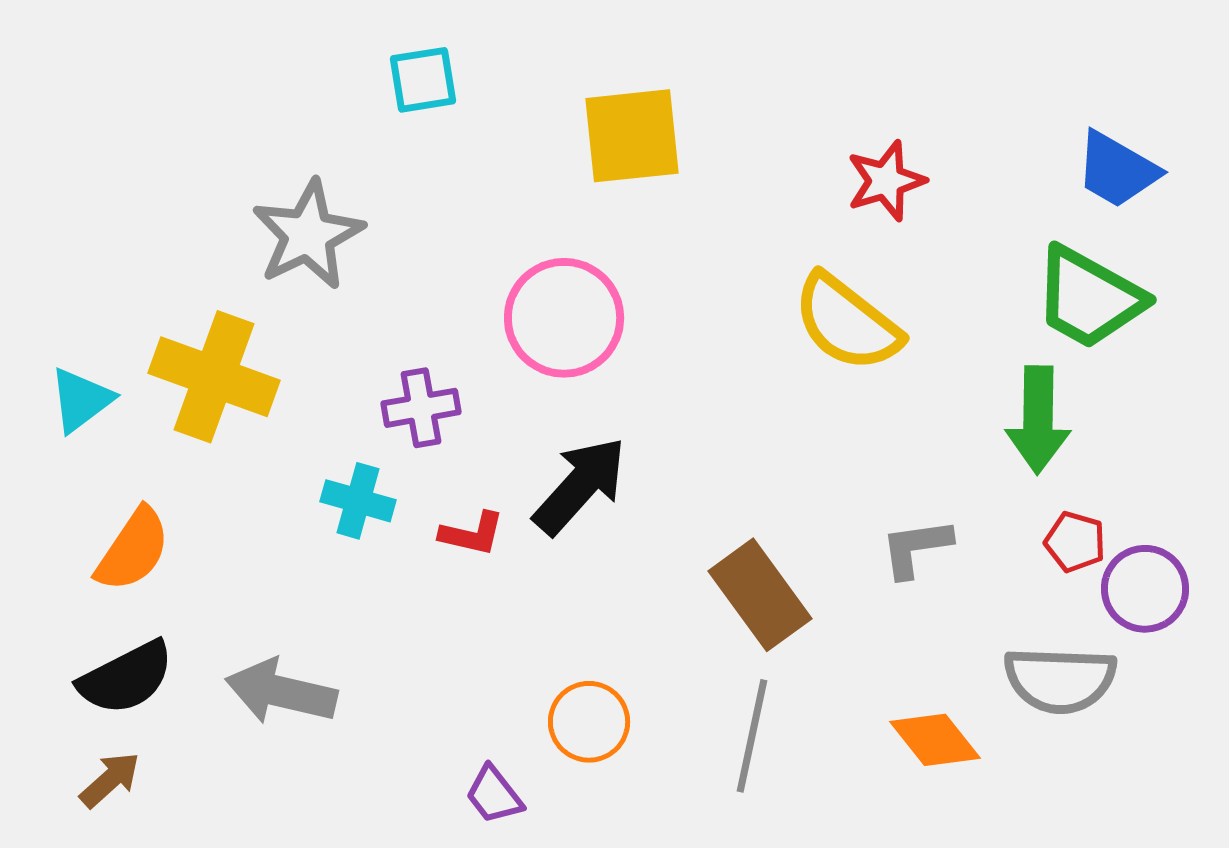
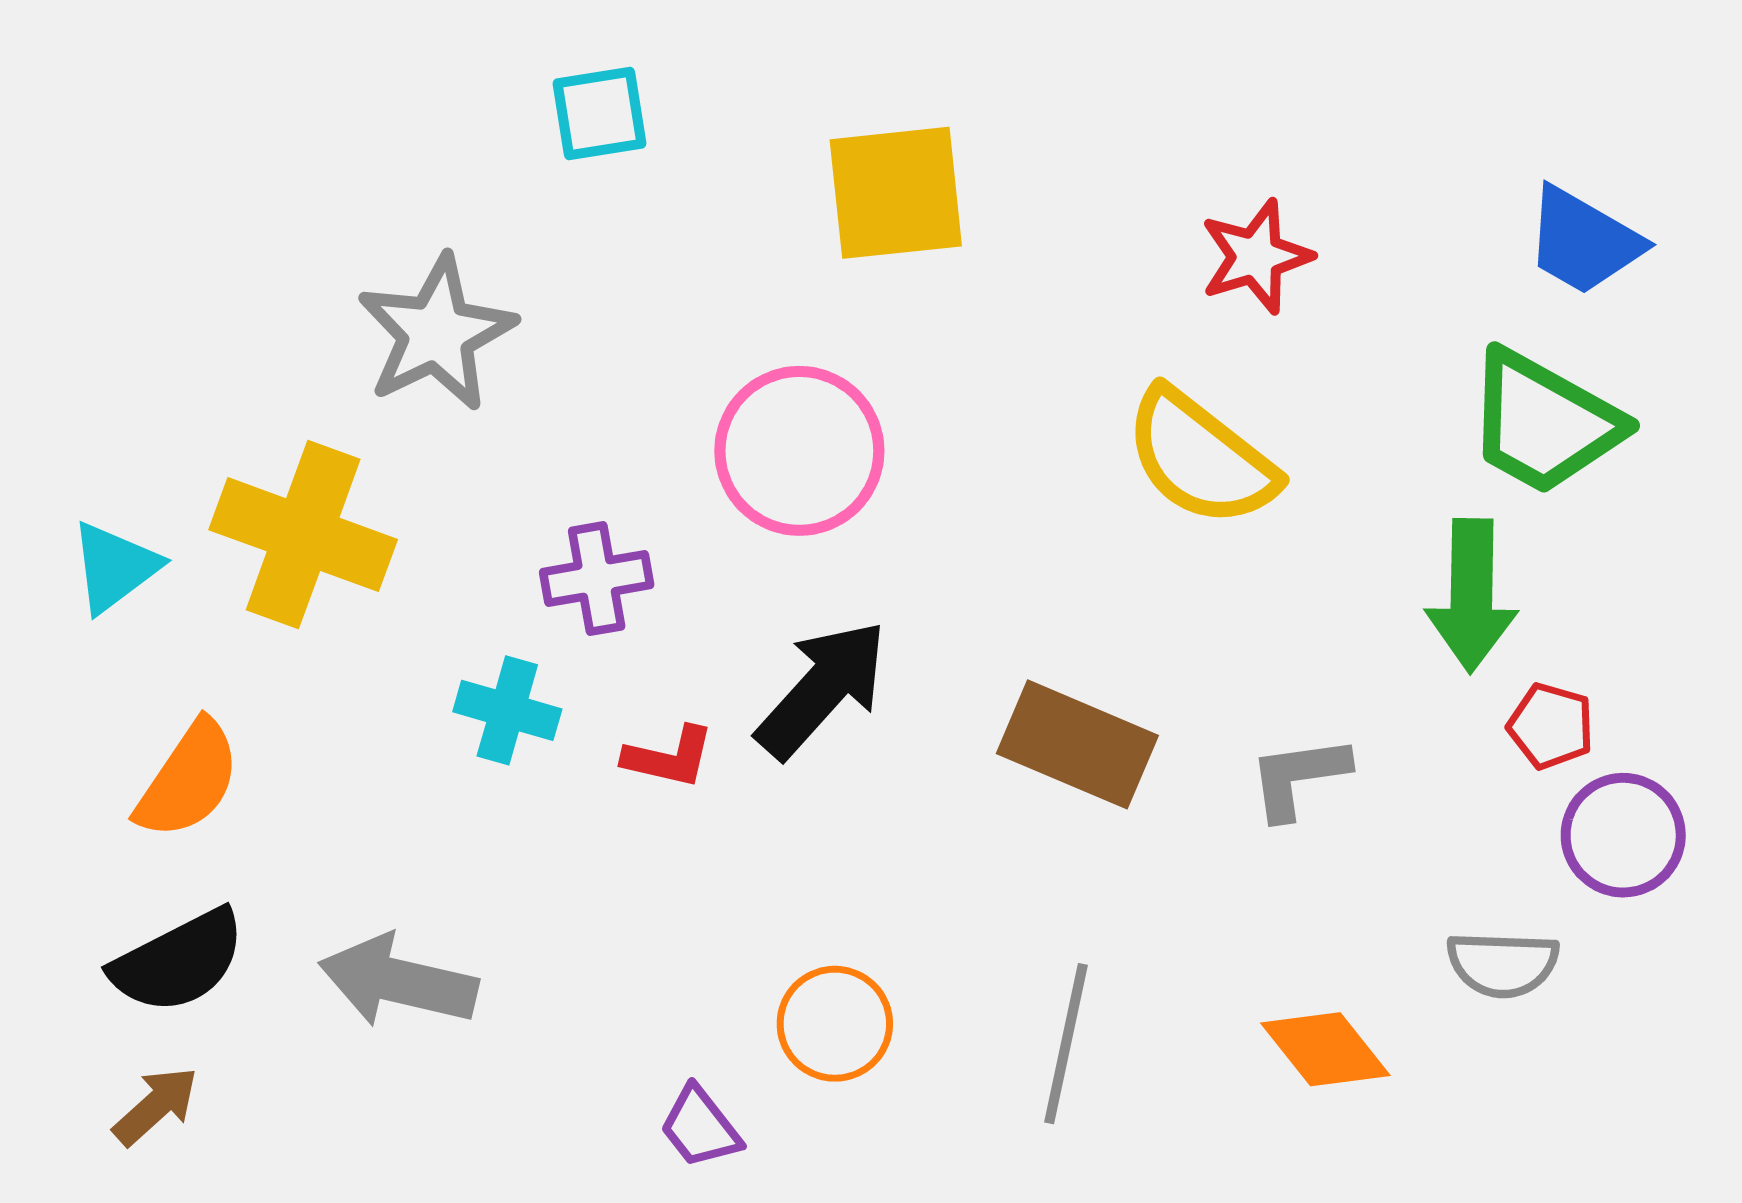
red pentagon: (1075, 542) -> (1551, 726), moved
brown rectangle: (760, 595) -> (1077, 744), moved, turned -31
gray semicircle: (1060, 680) -> (1503, 964), size x0.7

